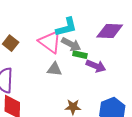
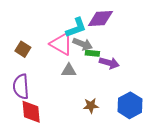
purple diamond: (110, 31) -> (100, 18), moved

